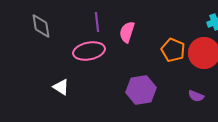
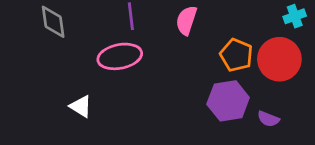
pink semicircle: (127, 32) -> (186, 20), moved
purple hexagon: (141, 90) -> (228, 101), moved

